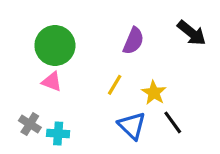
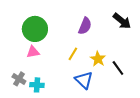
pink triangle: (52, 82) -> (33, 52), turned -32
black line: (173, 122) -> (118, 68), moved

